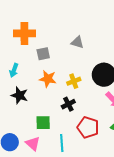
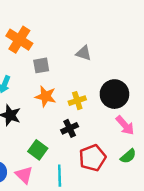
orange cross: (24, 33) -> (19, 40), turned 30
green square: (43, 123) -> (38, 150), turned 35
red pentagon: (88, 127) -> (92, 158), turned 30

